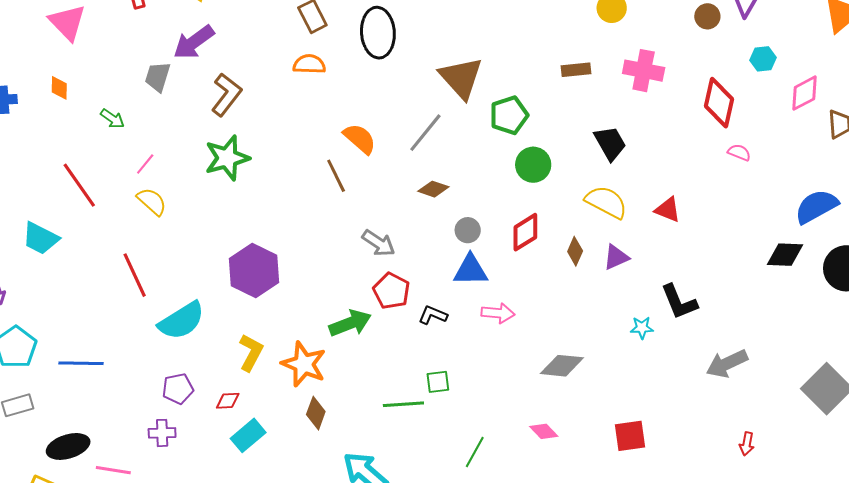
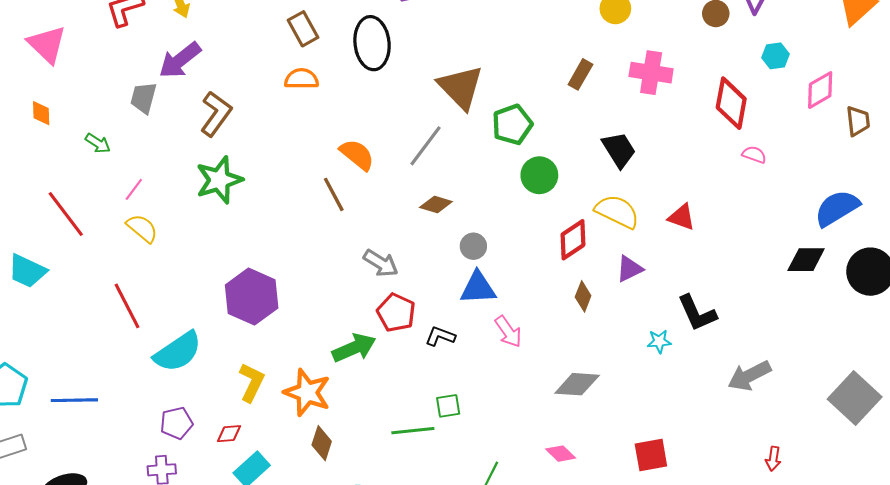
brown rectangle: (576, 70) -> (580, 74), turned -52
red diamond: (525, 232) -> (573, 240), moved
brown diamond: (575, 251) -> (583, 296), moved
pink arrow: (498, 313) -> (508, 332), turned 52

